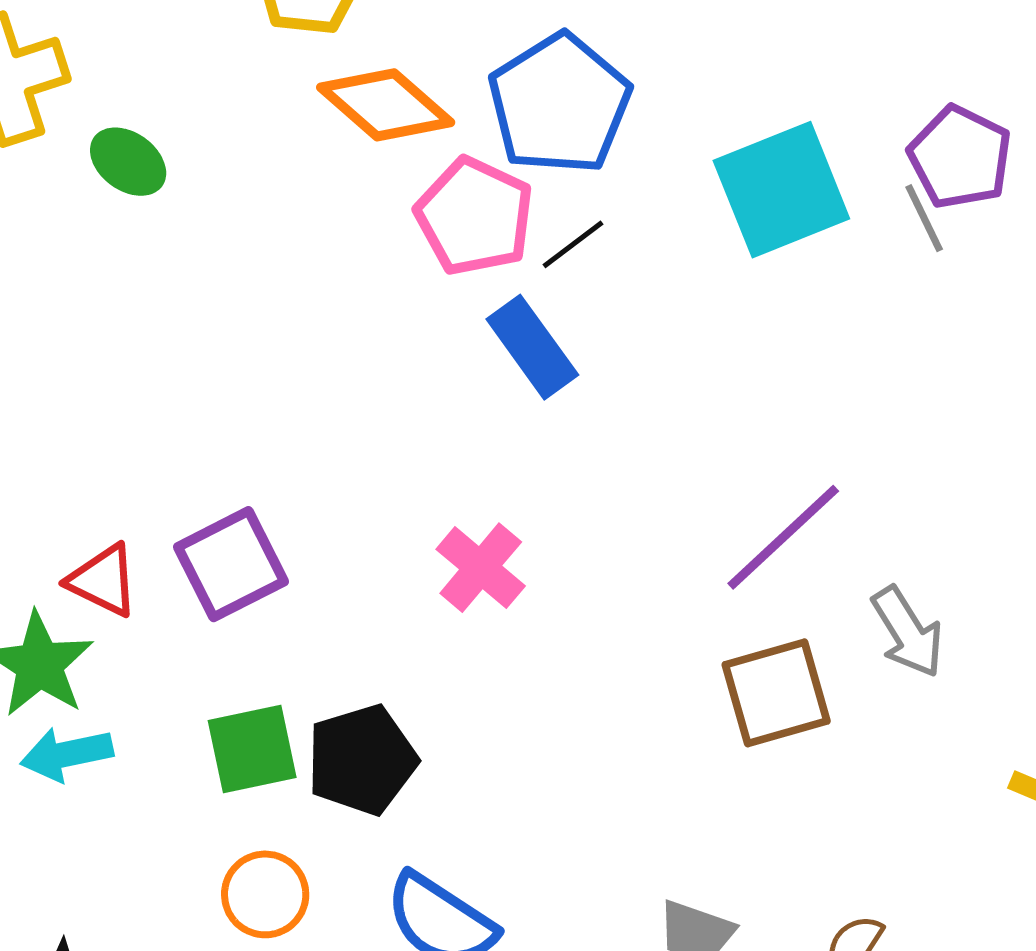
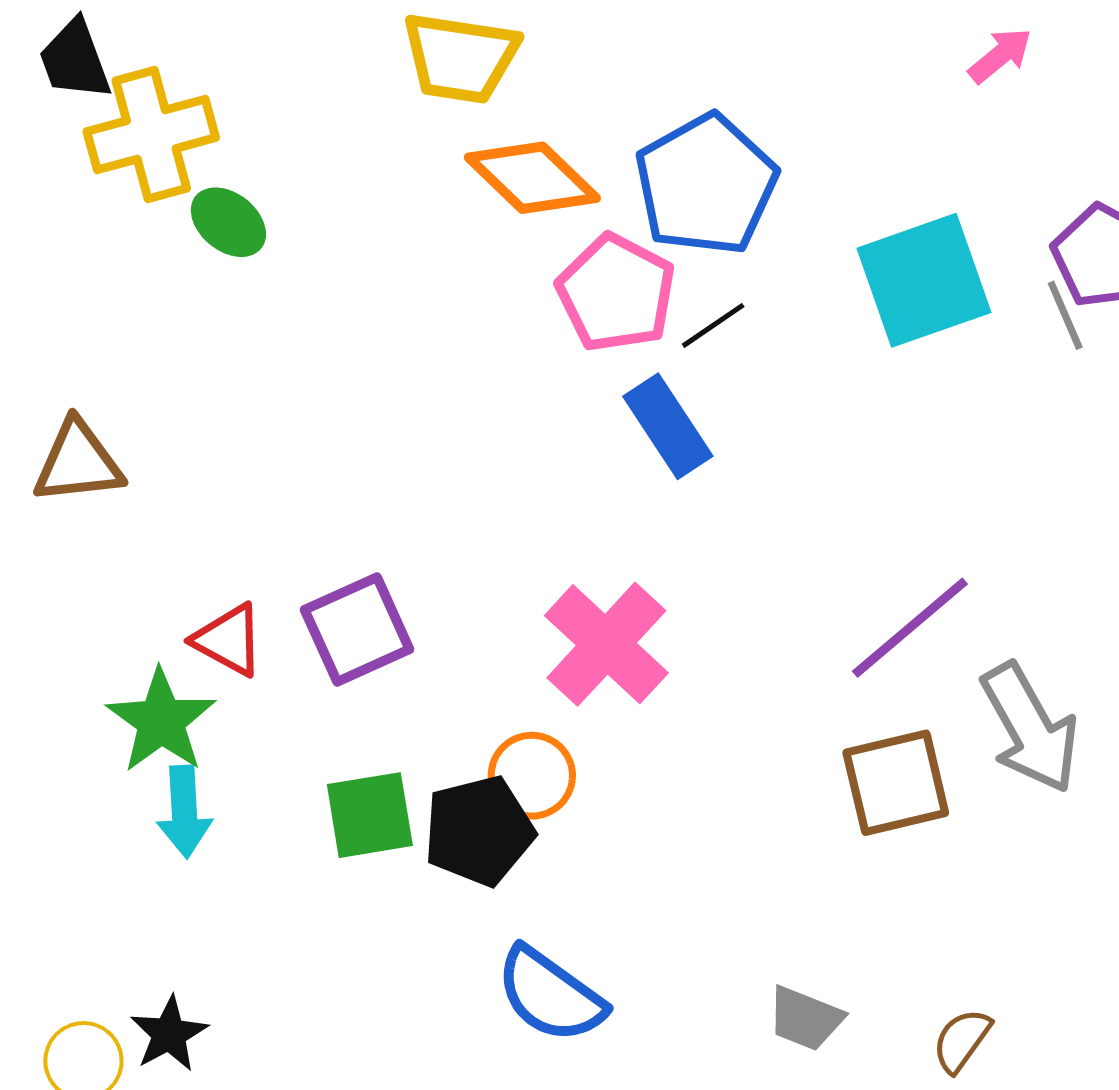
green ellipse: (128, 162) -> (228, 222), moved
pink cross: (481, 568) -> (606, 644), size x1.4
gray arrow: (908, 632) -> (1030, 728), size x1.4
cyan arrow: (67, 754) -> (184, 812), turned -84
orange circle: (265, 894) -> (532, 776), moved

